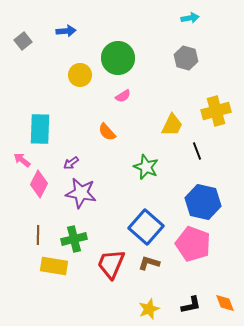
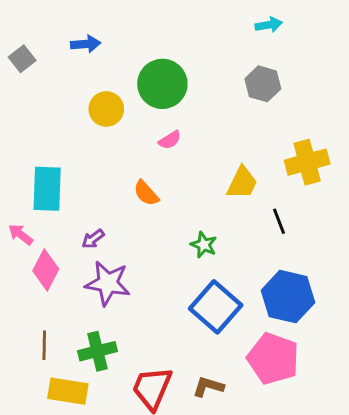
green star: (146, 167) -> (204, 245), size x0.7
blue square: (146, 227) -> (216, 307), moved

